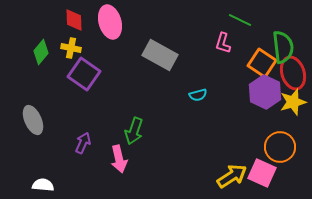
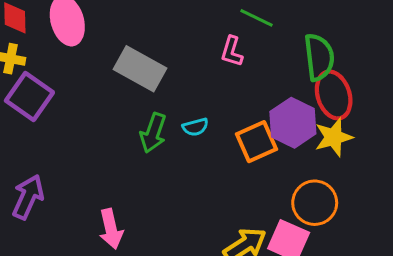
orange square: (262, 63) -> (256, 142), moved, turned 32
green arrow: (134, 131) -> (153, 133), moved
purple arrow: (83, 143) -> (28, 197), size x1.4
pink arrow: (119, 159) -> (111, 229), moved

